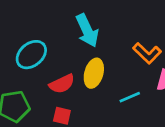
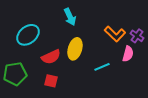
cyan arrow: (87, 31) -> (70, 17), size x0.7

